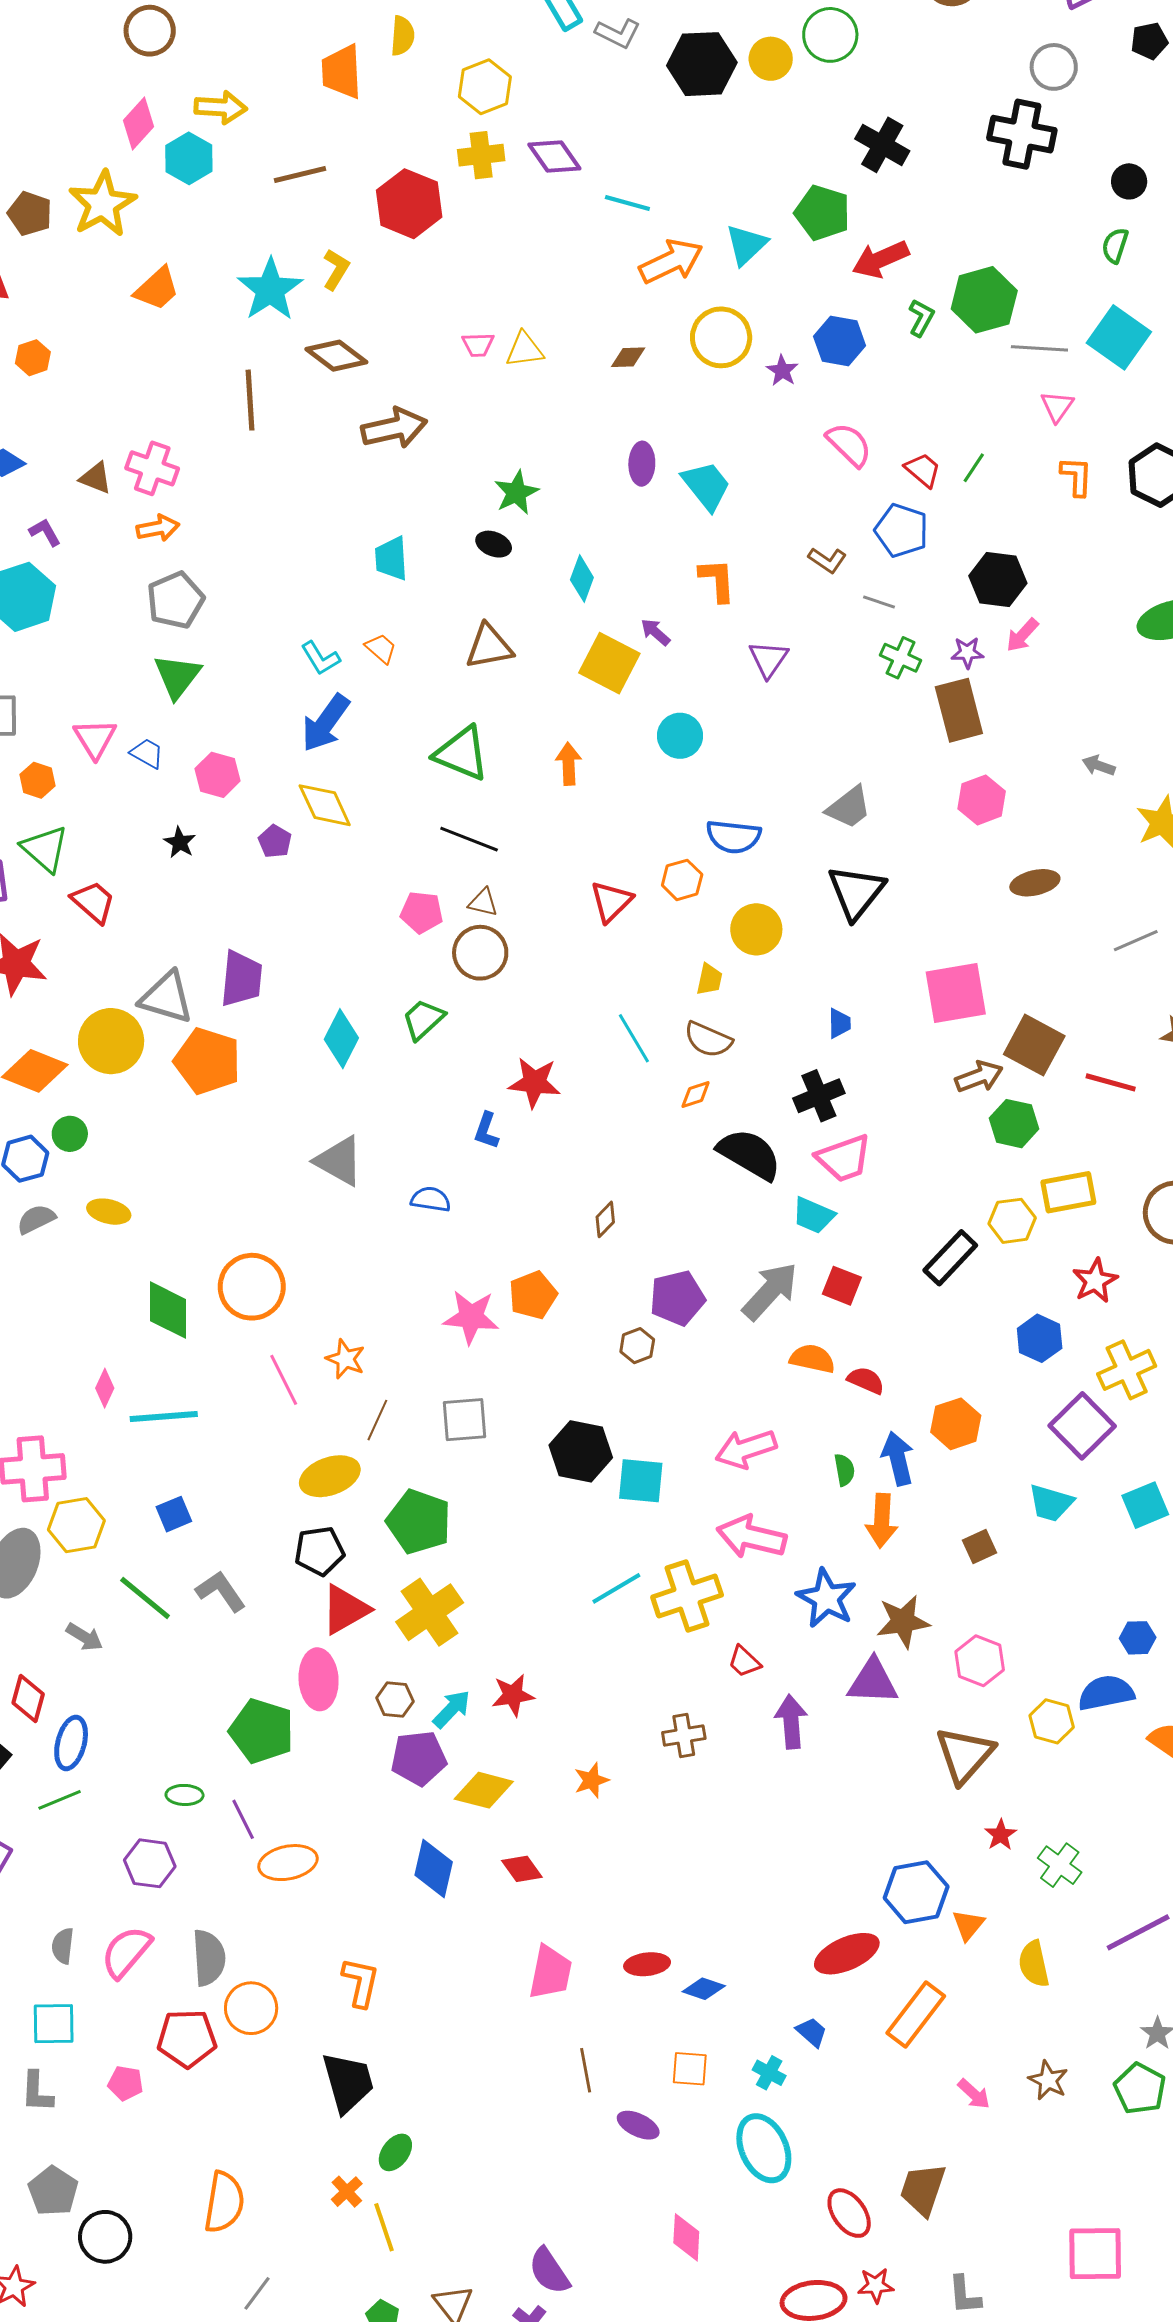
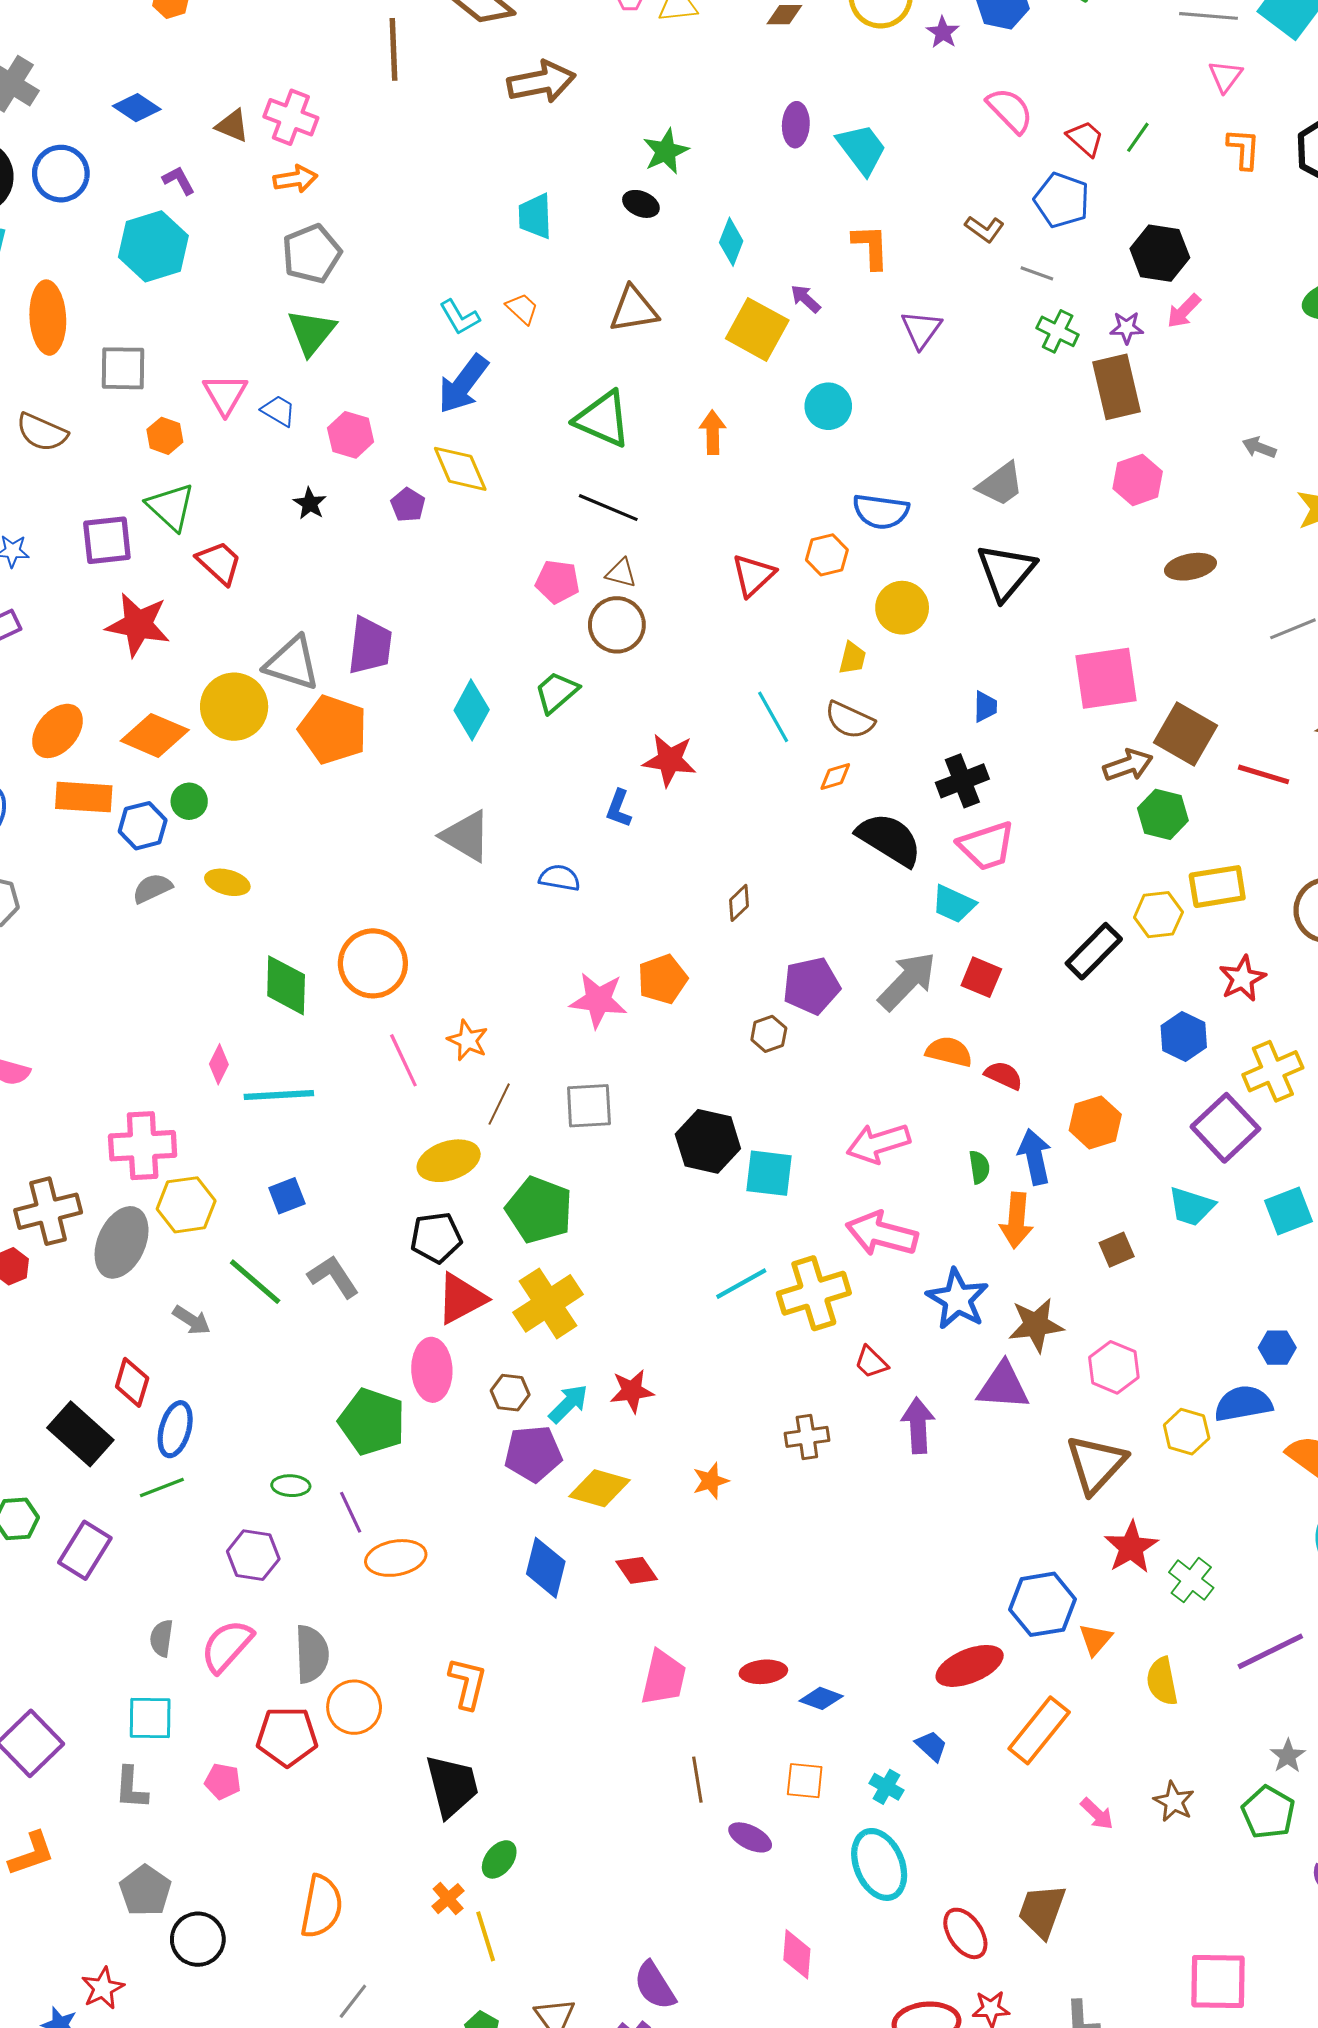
red star: (1001, 1835) -> (1131, 1547), size x1.6

